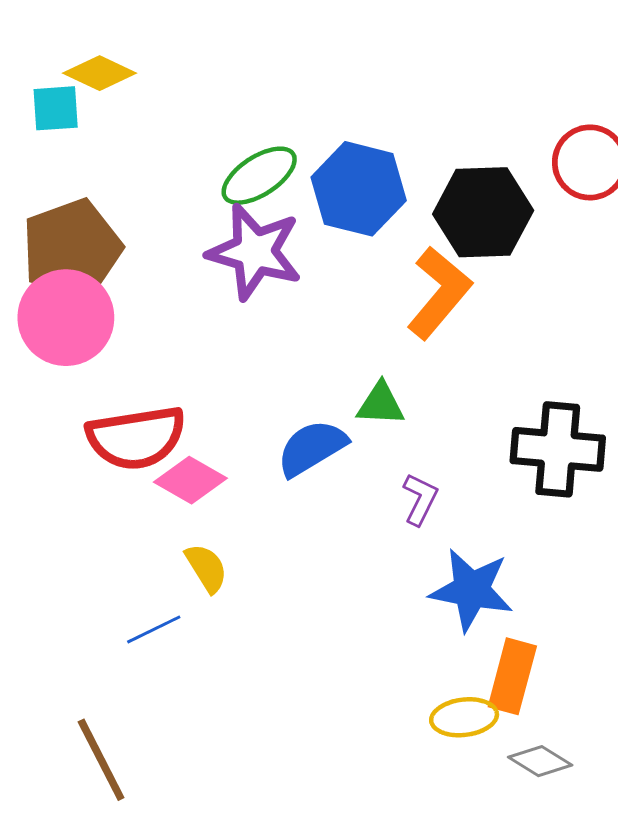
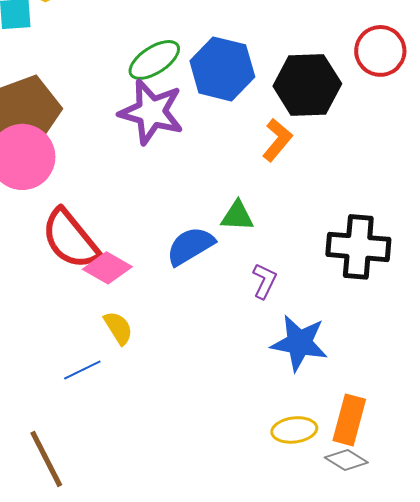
orange L-shape: (439, 293) -> (277, 140), size x0.7
red semicircle: (136, 438) -> (70, 239), turned 60
orange rectangle: (512, 676) -> (349, 420), moved

